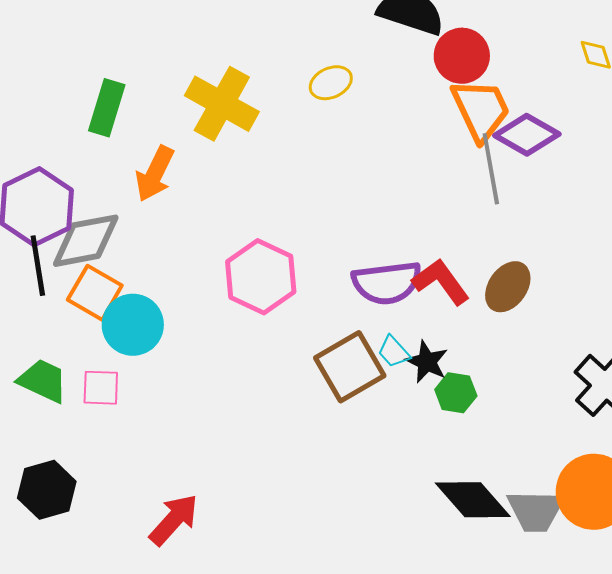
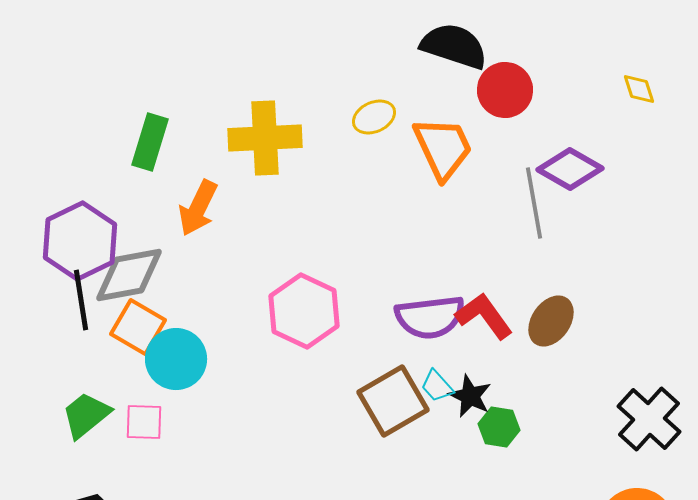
yellow cross: (222, 104) -> (265, 138), turned -32
orange trapezoid: (481, 110) -> (443, 148), moved
green trapezoid: (43, 381) -> (86, 415), turned -64

